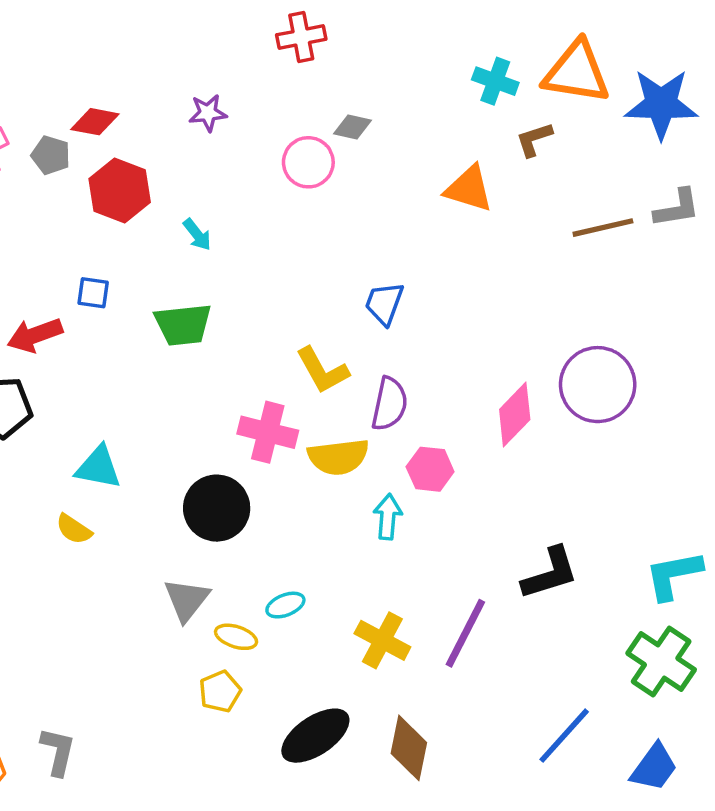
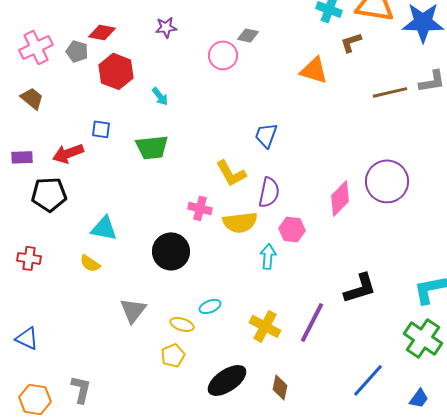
pink cross: (268, 432) -> (200, 208), size x0.7
gray triangle: (187, 600) -> (133, 310), moved
brown diamond: (409, 748) -> (280, 387), size x0.7
blue trapezoid: (654, 767) -> (419, 398), size x0.7

